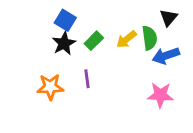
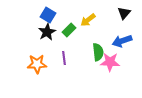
green semicircle: (150, 38) -> (98, 52), moved
yellow arrow: (126, 39) -> (88, 20), moved
pink star: (160, 95) -> (110, 62), moved

